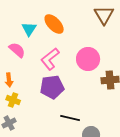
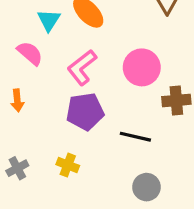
yellow cross: (13, 100) -> (68, 165), moved
black line: (70, 118) -> (135, 137), moved

